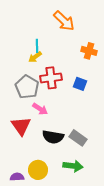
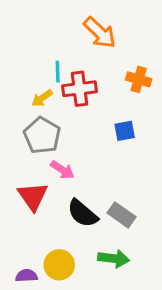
yellow arrow: (35, 57) -> (42, 98), moved
red cross: (51, 78) -> (79, 89), moved
blue square: (80, 84) -> (125, 131), turned -32
black semicircle: (53, 137) -> (83, 213), turned 30

